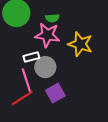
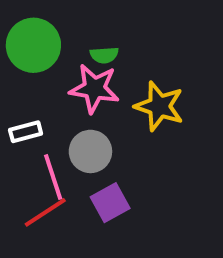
white rectangle: (31, 57) -> (26, 132), moved

